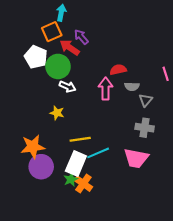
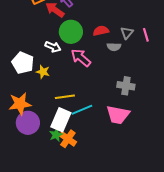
white pentagon: (36, 57) -> (23, 63), moved
green circle: (58, 66) -> (71, 32), moved
pink arrow: (106, 89) -> (81, 58), moved, turned -50
gray triangle: (146, 100) -> (127, 33), moved

